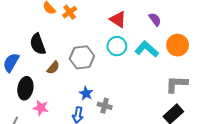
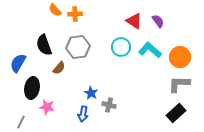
orange cross: (70, 12) -> (75, 14), turned 32
red triangle: (118, 19) -> (134, 21), moved
orange circle: (178, 45) -> (180, 57), moved
gray hexagon: (82, 57) -> (78, 47), moved

